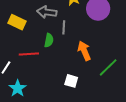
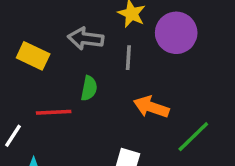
gray line: (64, 27) -> (128, 58), moved
orange arrow: (84, 51) -> (151, 107), turned -48

